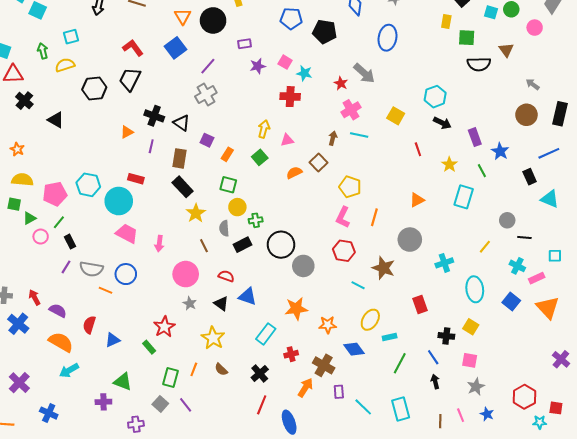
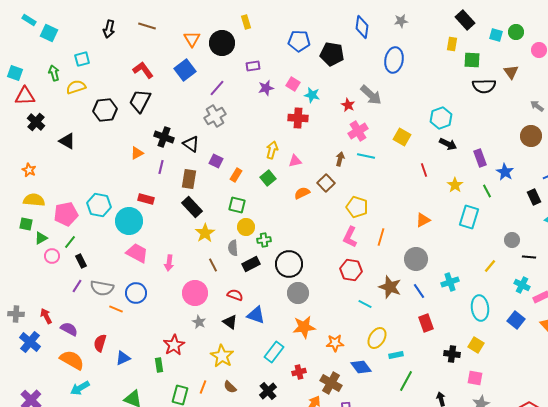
gray circle: (303, 266) -> (298, 293), moved
green rectangle: (149, 347) -> (159, 365), turned 32
blue line: (433, 357) -> (419, 291), moved

